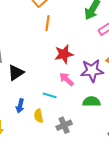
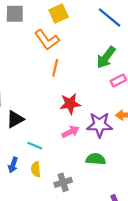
pink arrow: (67, 79) -> (70, 132), turned 105
cyan line: (50, 95) -> (35, 146), moved
blue arrow: (20, 106) -> (13, 165), moved

